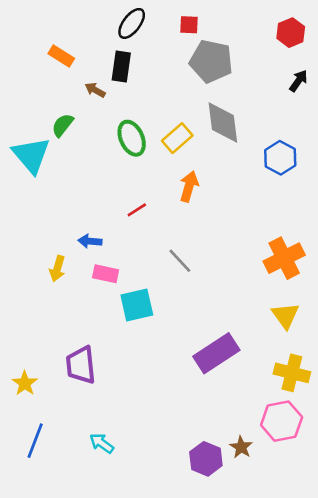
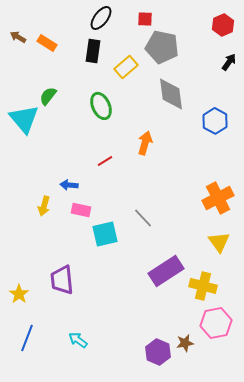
brown arrow: (95, 90) -> (18, 37), moved
yellow rectangle: (177, 138) -> (126, 67), moved
gray line: (180, 261) -> (143, 218), moved
yellow cross: (292, 373) -> (203, 286), moved
brown star: (241, 447) -> (185, 343), turned 30

